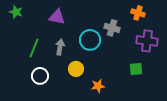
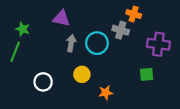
green star: (16, 12) -> (23, 29), moved
orange cross: (138, 13) -> (134, 14), moved
gray arrow: (60, 47) -> (71, 43), moved
green line: (34, 48) -> (15, 52), moved

